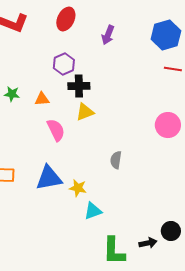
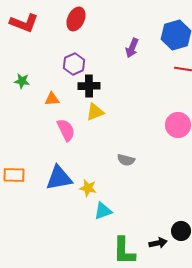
purple arrow: (108, 35) -> (132, 48), moved
green star: (12, 94) -> (22, 81), moved
gray semicircle: (116, 160) -> (126, 160), turned -84

